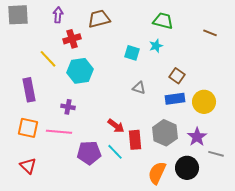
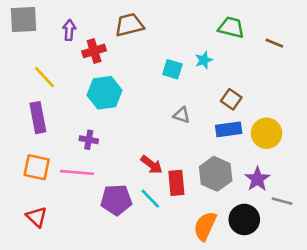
purple arrow: (58, 15) -> (69, 30), moved
green trapezoid: (163, 21) -> (231, 27), moved
yellow line: (48, 59) -> (44, 77), moved

